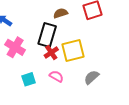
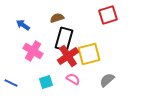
brown semicircle: (61, 13) -> (57, 18), moved
red cross: (51, 52) -> (68, 56), size x1.5

